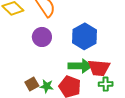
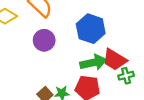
red trapezoid: (99, 68) -> (115, 60), turned 40

